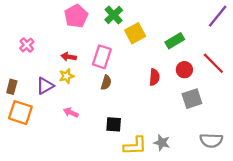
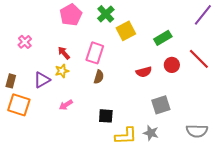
red arrow: (69, 57) -> (64, 53), turned 40
red semicircle: (154, 77) -> (144, 72), turned 70
gray square: (192, 99) -> (161, 105), moved
pink arrow: (71, 113) -> (66, 105), turned -56

